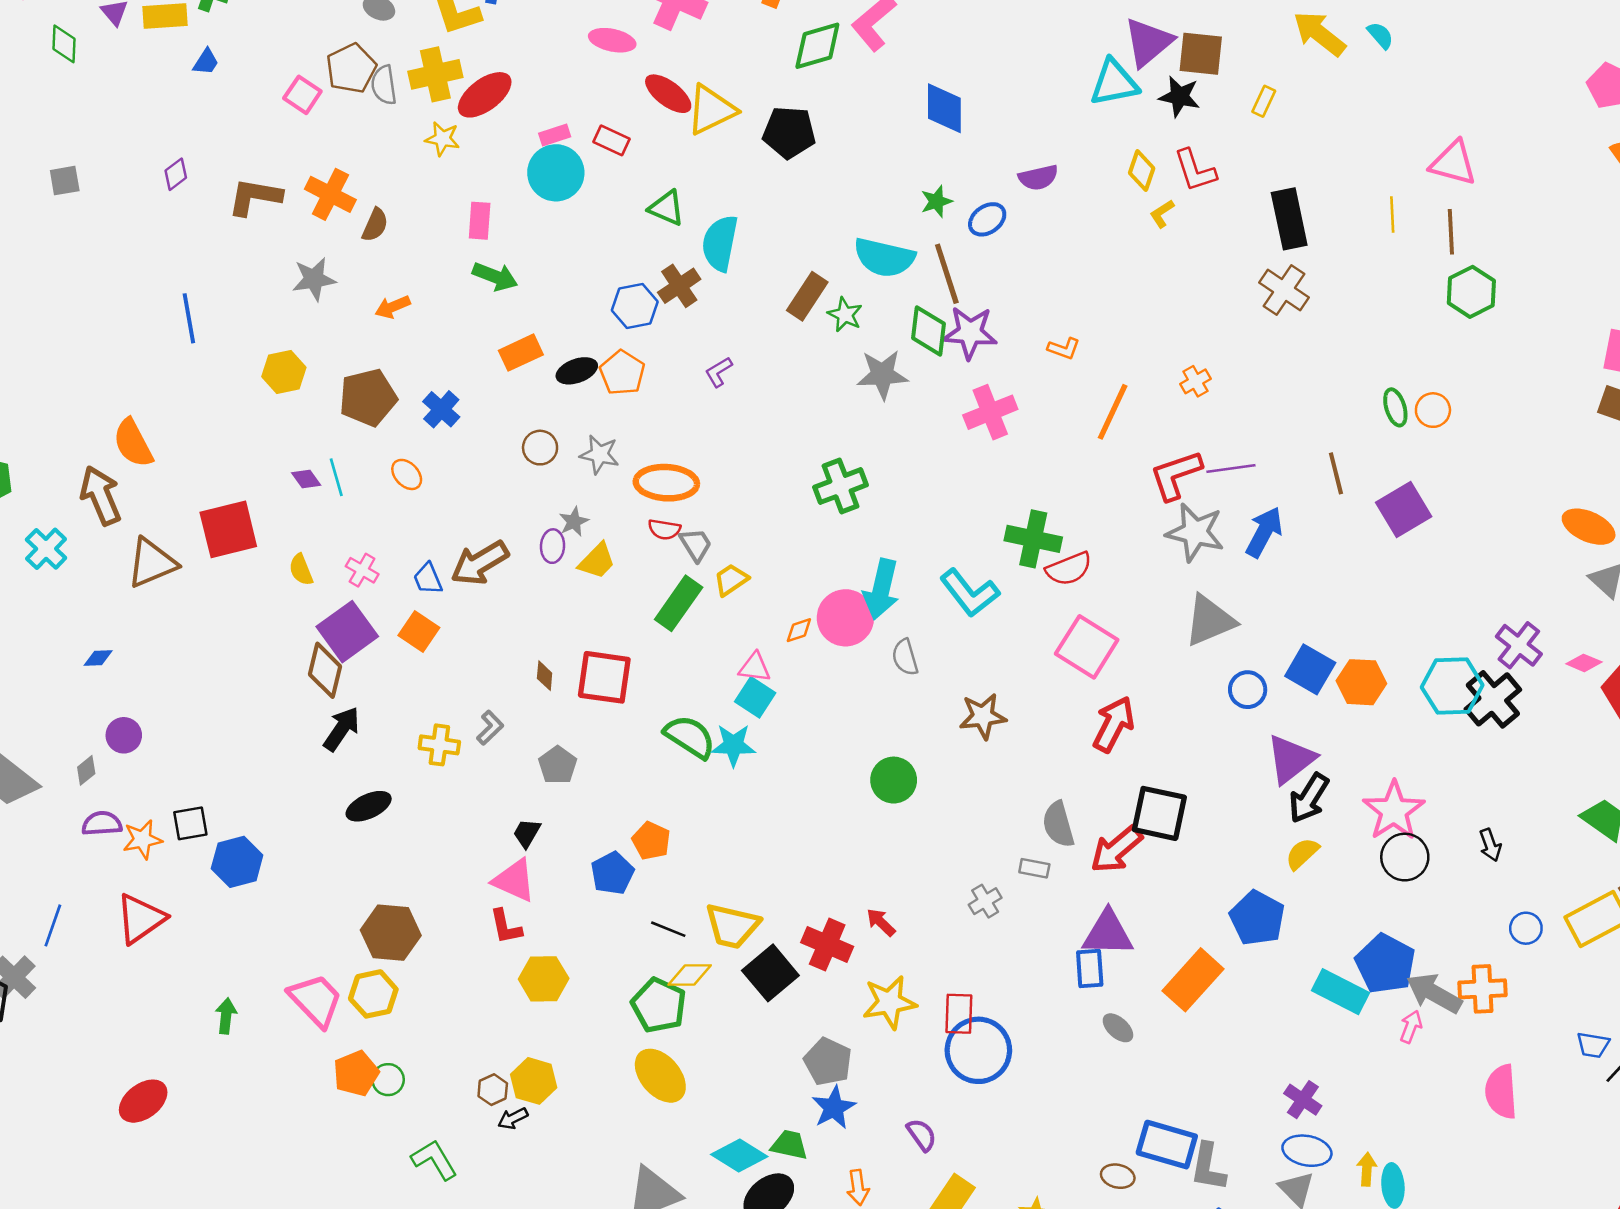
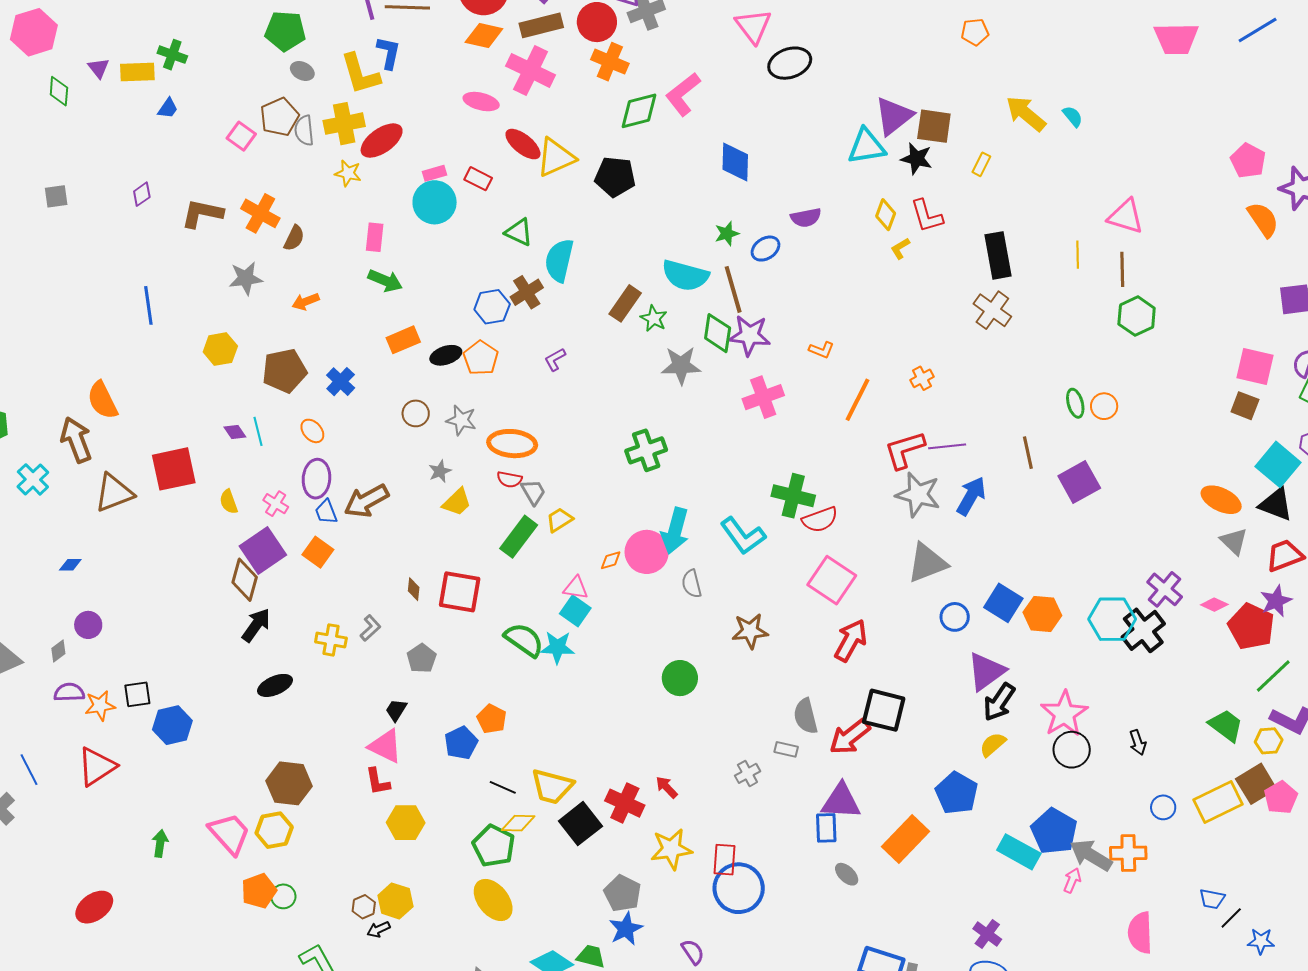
purple ellipse: (553, 546) -> (316, 479), moved, size x1.5
blue line: (53, 925) -> (29, 770), turned -48

